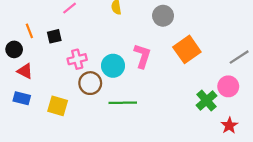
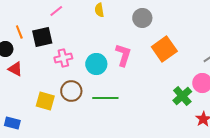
black square: (54, 36) -> (42, 37), size x1.5
brown circle: (90, 83) -> (71, 91), moved
blue rectangle: (22, 98) -> (12, 123), moved

